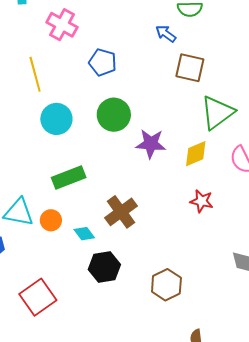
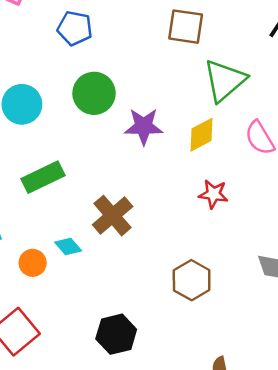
orange circle: (51, 220) -> (33, 263), moved
black hexagon: (104, 267) -> (116, 334), moved
brown hexagon: (166, 285) -> (192, 280), moved

